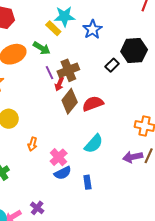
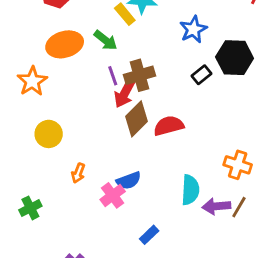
blue star: (92, 29) -> (193, 29), moved
red arrow: (59, 84) -> (125, 93), size x1.5
cyan semicircle: (94, 144) -> (190, 190), moved, turned -45
blue semicircle: (63, 173) -> (129, 181), moved
blue rectangle: (87, 182) -> (149, 235), turned 48

